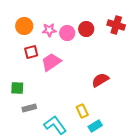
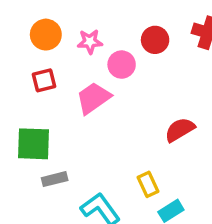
pink circle: (67, 33) -> (122, 65), moved
red square: (31, 52) -> (44, 80), moved
green square: (17, 88) -> (33, 144), size x1.5

